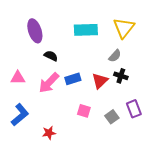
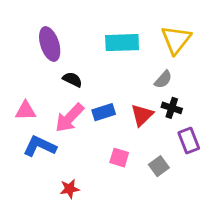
purple rectangle: (134, 109) -> (189, 141), moved
blue L-shape: (20, 115) -> (40, 146), moved, turned -115

